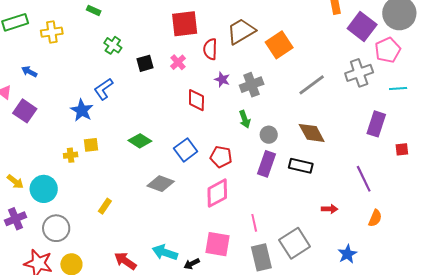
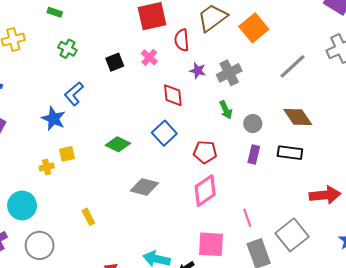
green cross: (113, 45) -> (67, 49), moved
blue square: (186, 150) -> (164, 133), moved
purple rectangle: (267, 164) -> (254, 154), size x0.7
yellow rectangle: (105, 206) -> (88, 217), turned -56
red arrow: (330, 209) -> (325, 195), size x1.8

